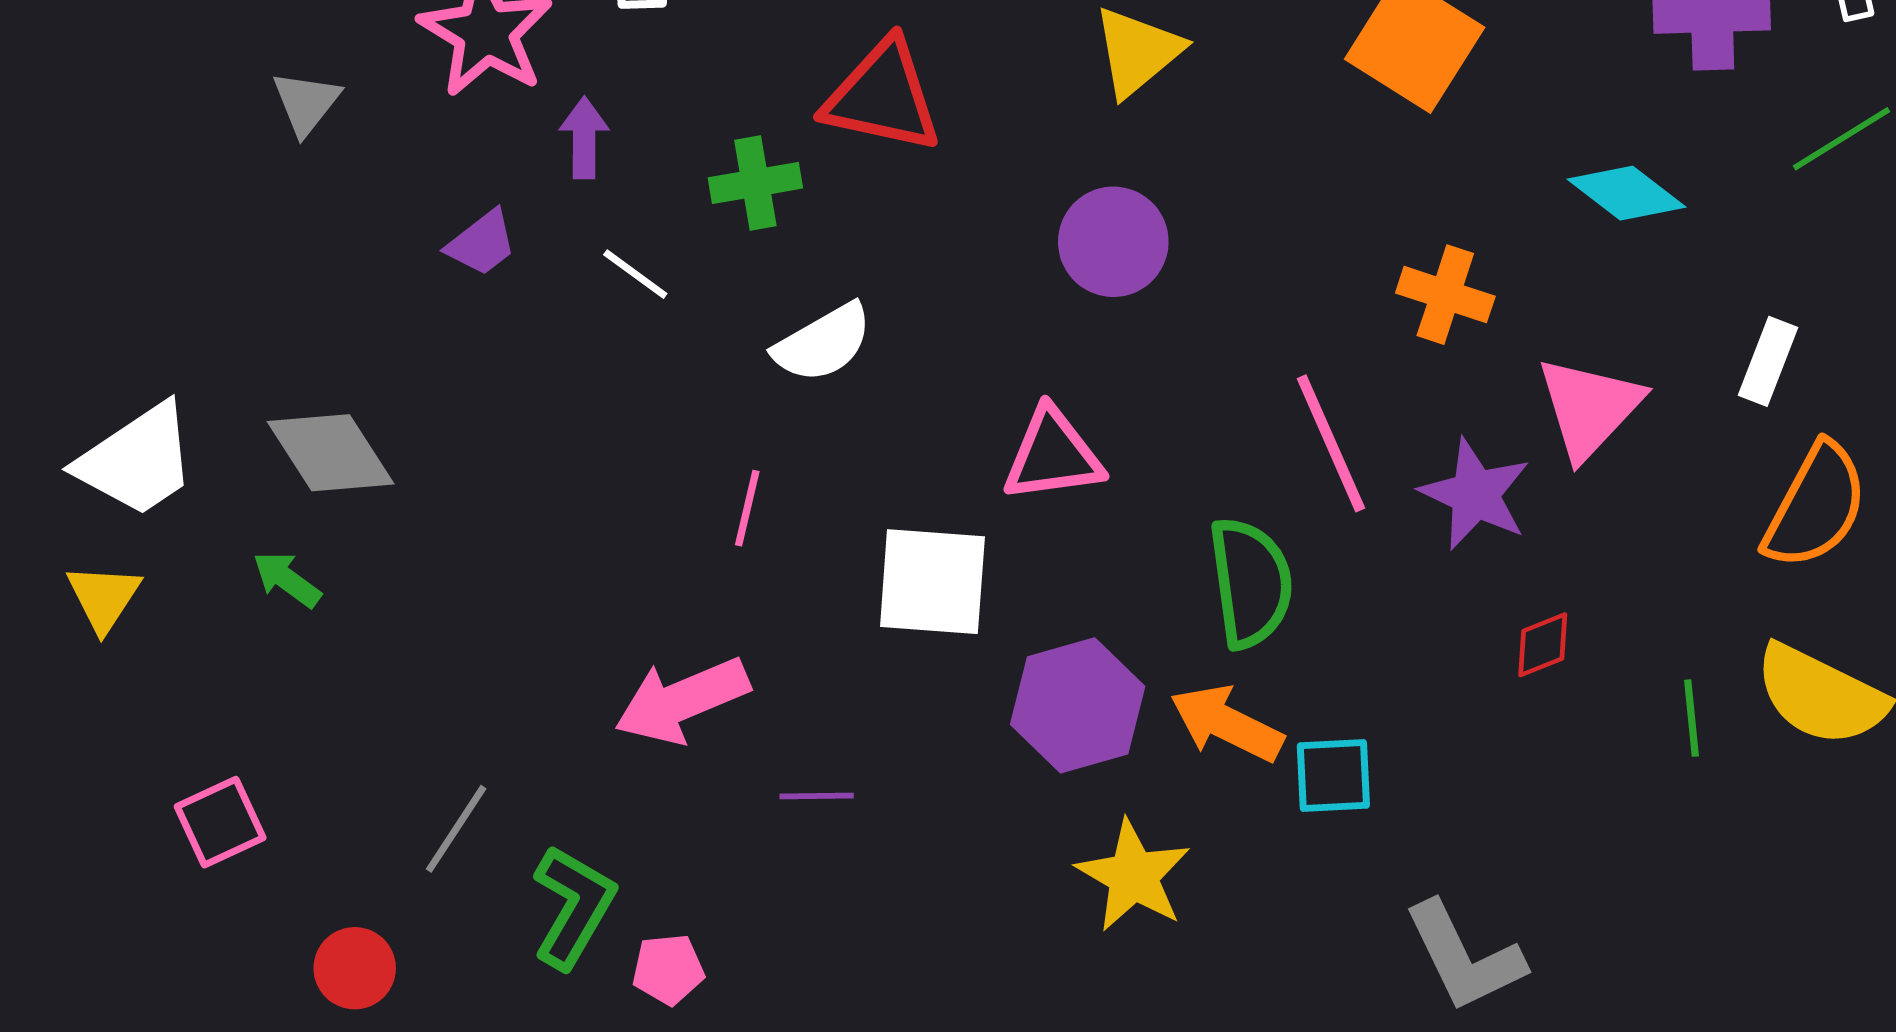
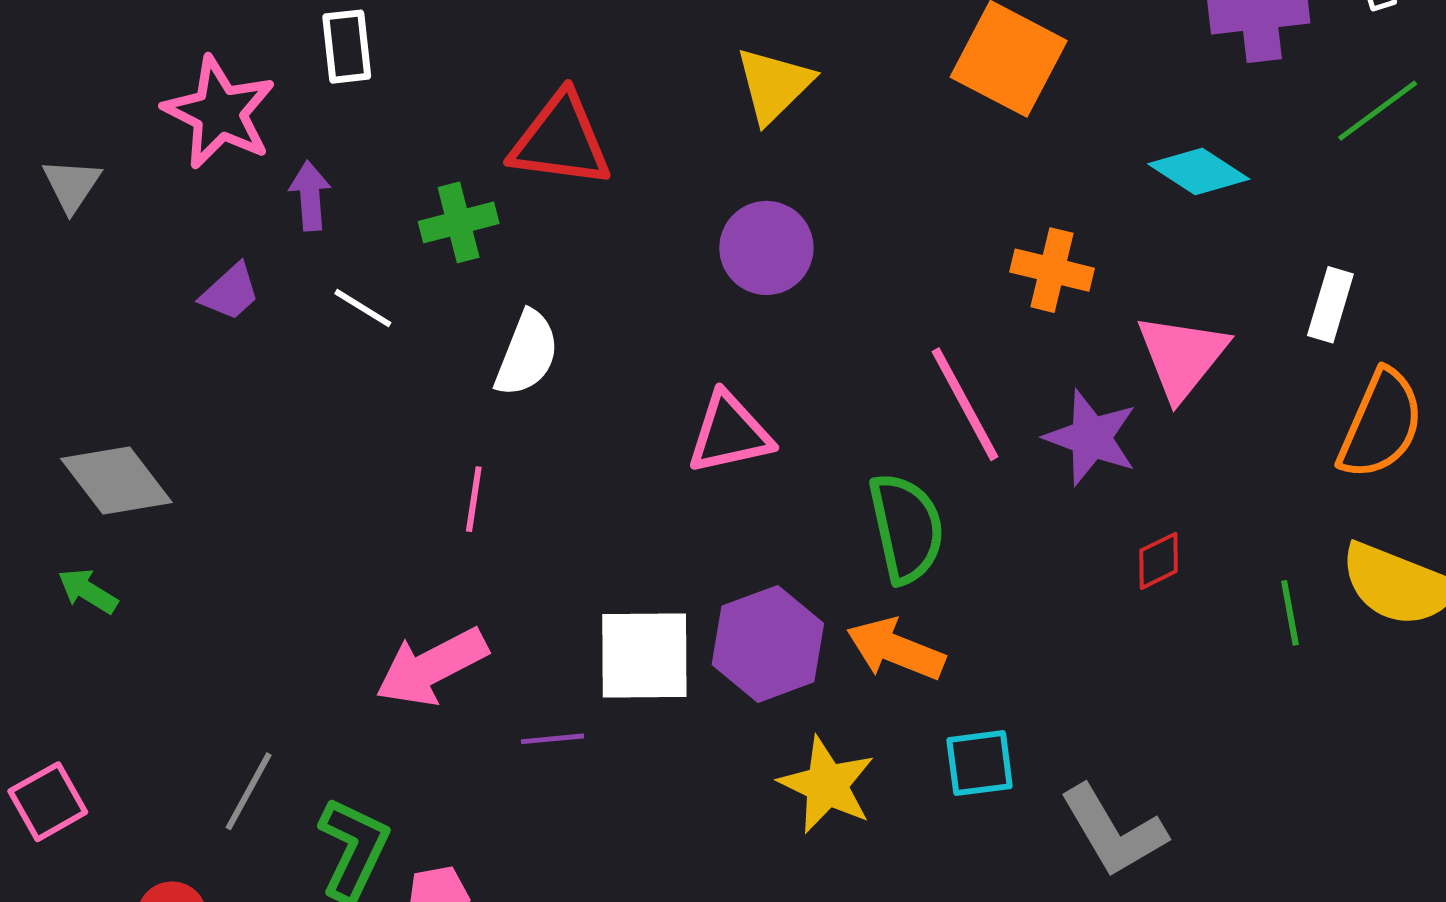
white semicircle: (823, 343) -> (527, 354), turned -34
white square: (932, 582) -> (644, 655), moved
cyan square: (1333, 776) -> (980, 763), moved

